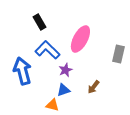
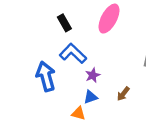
pink ellipse: (80, 39) -> (109, 19), moved

